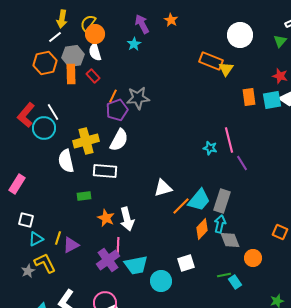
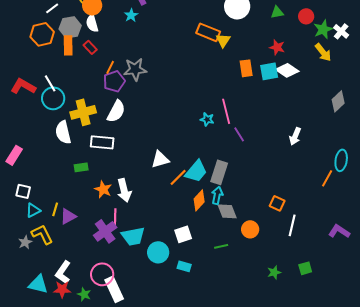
green triangle: (280, 41) -> (277, 12), turned 40
red L-shape: (26, 115) -> (23, 86), turned 80
cyan circle: (44, 128) -> (53, 98), moved
cyan rectangle: (235, 282) -> (184, 266), moved, turned -40

